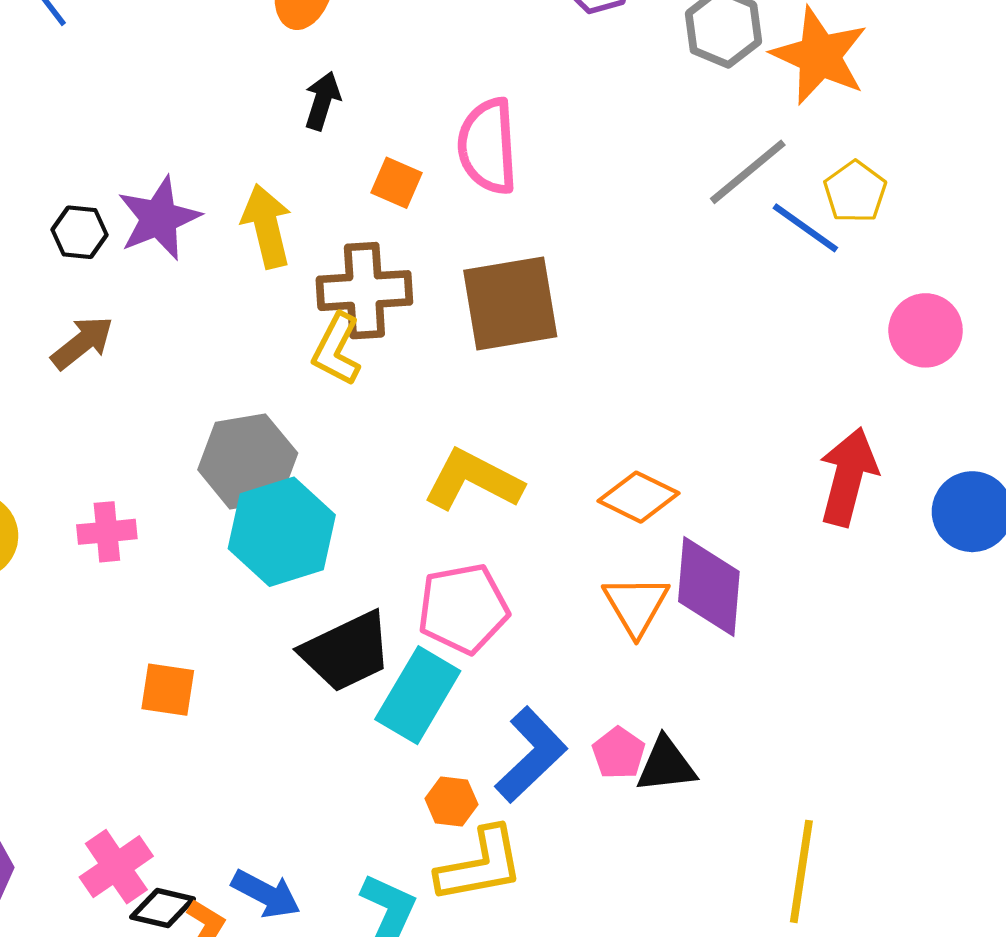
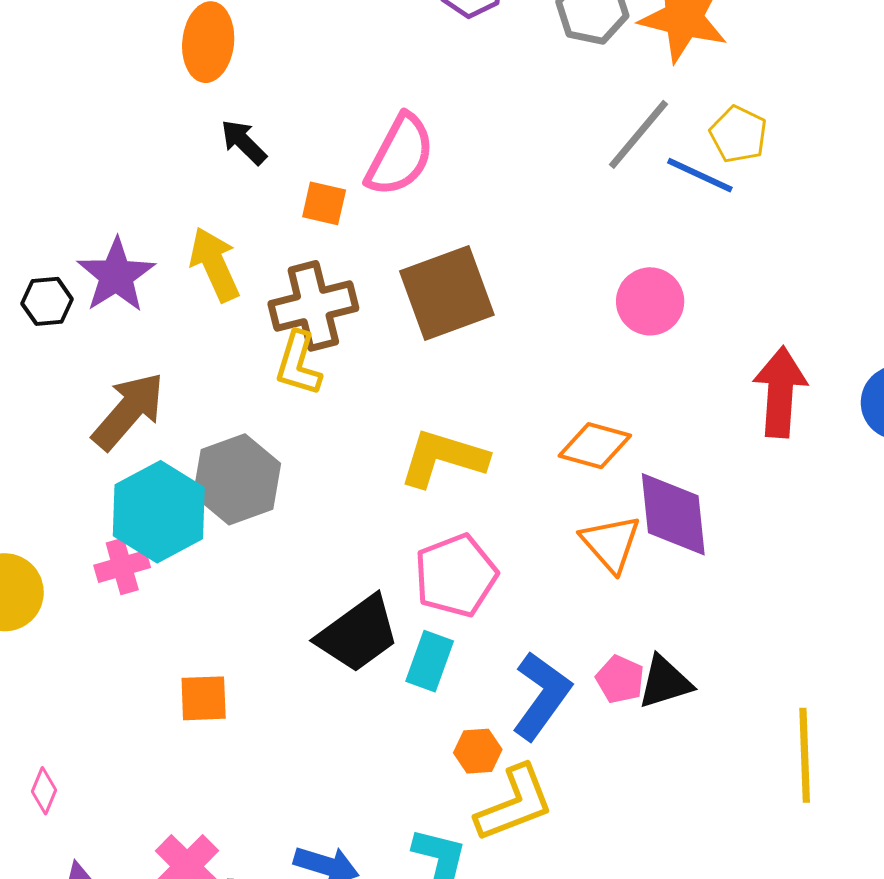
black arrow: (322, 101) -> (244, 142), turned -52
pink semicircle: (488, 146) -> (400, 155), turned -138
pink circle: (926, 330) -> (650, 301), moved
brown arrow: (82, 343) -> (128, 411), moved, size x1.4
cyan hexagon: (282, 532) -> (159, 512), moved
cyan rectangle: (418, 695) -> (430, 661), size x0.7

